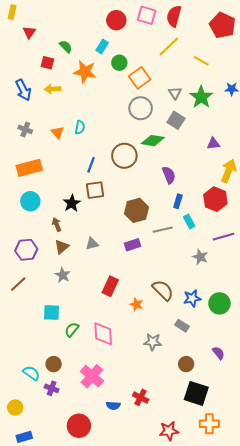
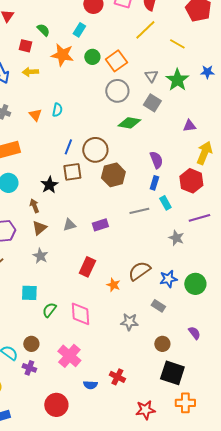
green circle: (119, 63) -> (92, 57), moved
brown circle: (124, 156) -> (95, 150), moved
purple semicircle: (169, 175) -> (156, 160), moved
brown hexagon: (137, 210) -> (113, 175), moved
purple rectangle: (132, 245) -> (100, 225), moved
brown semicircle: (163, 290) -> (139, 271), turned -80

